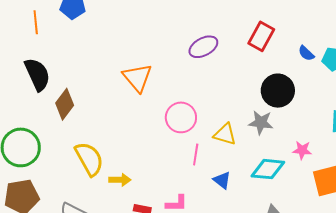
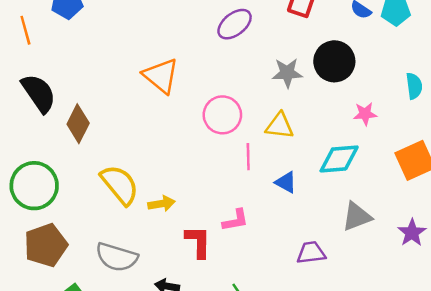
gray star: (261, 123) -> (287, 73), moved
pink star: (302, 150) -> (365, 114), moved

